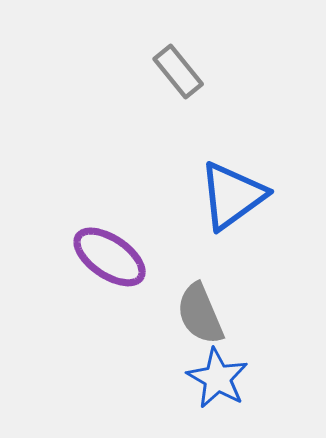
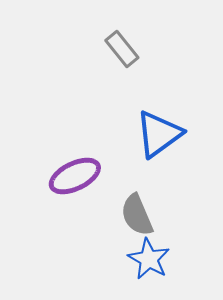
purple ellipse: (110, 257) -> (75, 176), turned -60

